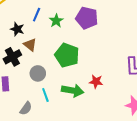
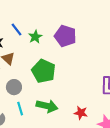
blue line: (37, 15) -> (16, 30), turned -64
red star: (96, 82) -> (81, 113), moved

